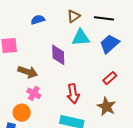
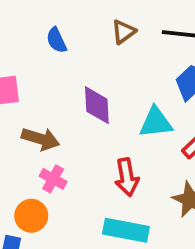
blue semicircle: (38, 20) -> (56, 40), turned -96
cyan triangle: (81, 38) -> (156, 122), moved

